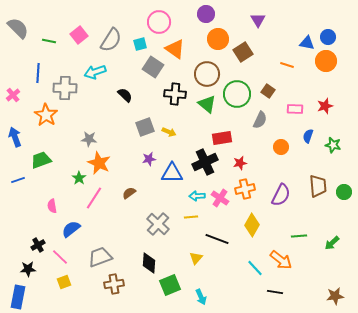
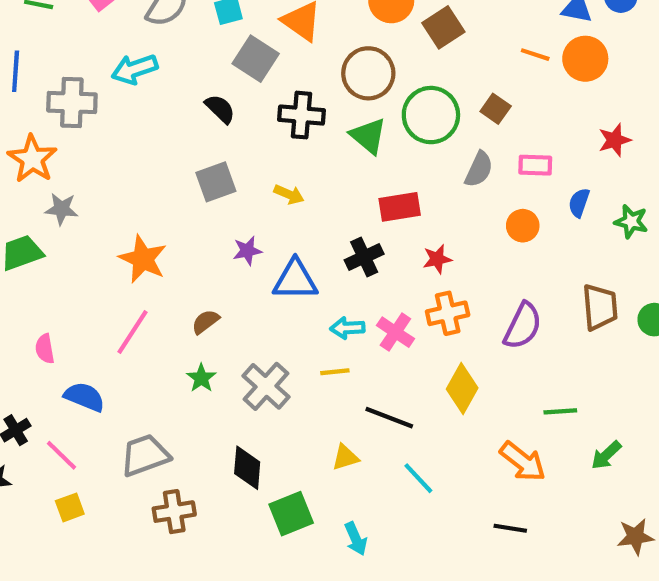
orange circle: (326, 61) -> (585, 59), moved
black semicircle: (125, 95) -> (220, 109), moved
pink rectangle: (295, 109) -> (535, 165), moved
gray square: (145, 127) -> (216, 182), moved
gray star: (89, 139) -> (61, 209), moved
black cross: (205, 162) -> (364, 257), size x0.7
green star: (79, 178) -> (201, 378), moved
blue semicircle: (71, 229) -> (84, 397), turned 60
green arrow: (332, 243) -> (606, 455), moved
yellow triangle: (196, 258) -> (345, 457), turned 32
cyan line: (255, 268) -> (418, 478), moved

